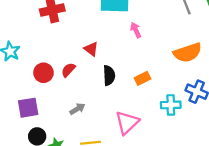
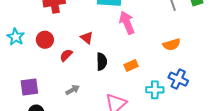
pink arrow: (136, 30) -> (127, 23), size x1.6
orange semicircle: (188, 53) -> (172, 44), size x0.7
red circle: (43, 73) -> (45, 40), moved

